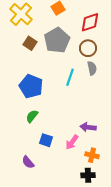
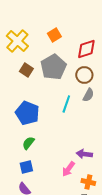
gray semicircle: (92, 68) -> (88, 95), turned 40
blue square: (46, 140) -> (26, 167), moved, turned -32

